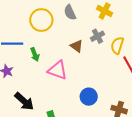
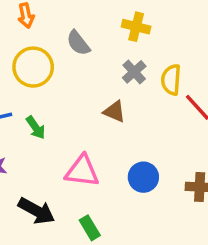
brown triangle: (77, 46) -> (114, 112), moved
pink triangle: (58, 70) -> (82, 171), moved

